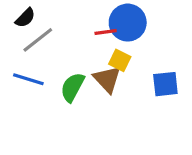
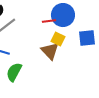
blue square: (165, 84) -> (87, 38), moved
green semicircle: (72, 87) -> (14, 72), moved

